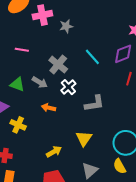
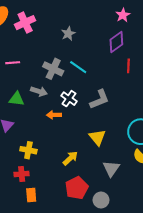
gray star: (66, 26) -> (68, 34), moved
cyan line: (92, 57) -> (78, 67), moved
white cross: (68, 87) -> (69, 99), moved
yellow cross: (18, 125) -> (28, 150), moved

